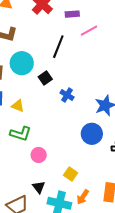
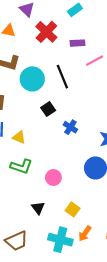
black line: (58, 47) -> (62, 77), turned -45
cyan circle: (22, 63) -> (32, 79), moved
pink circle: (39, 155) -> (53, 178), moved
black triangle: (39, 187) -> (38, 208), moved

